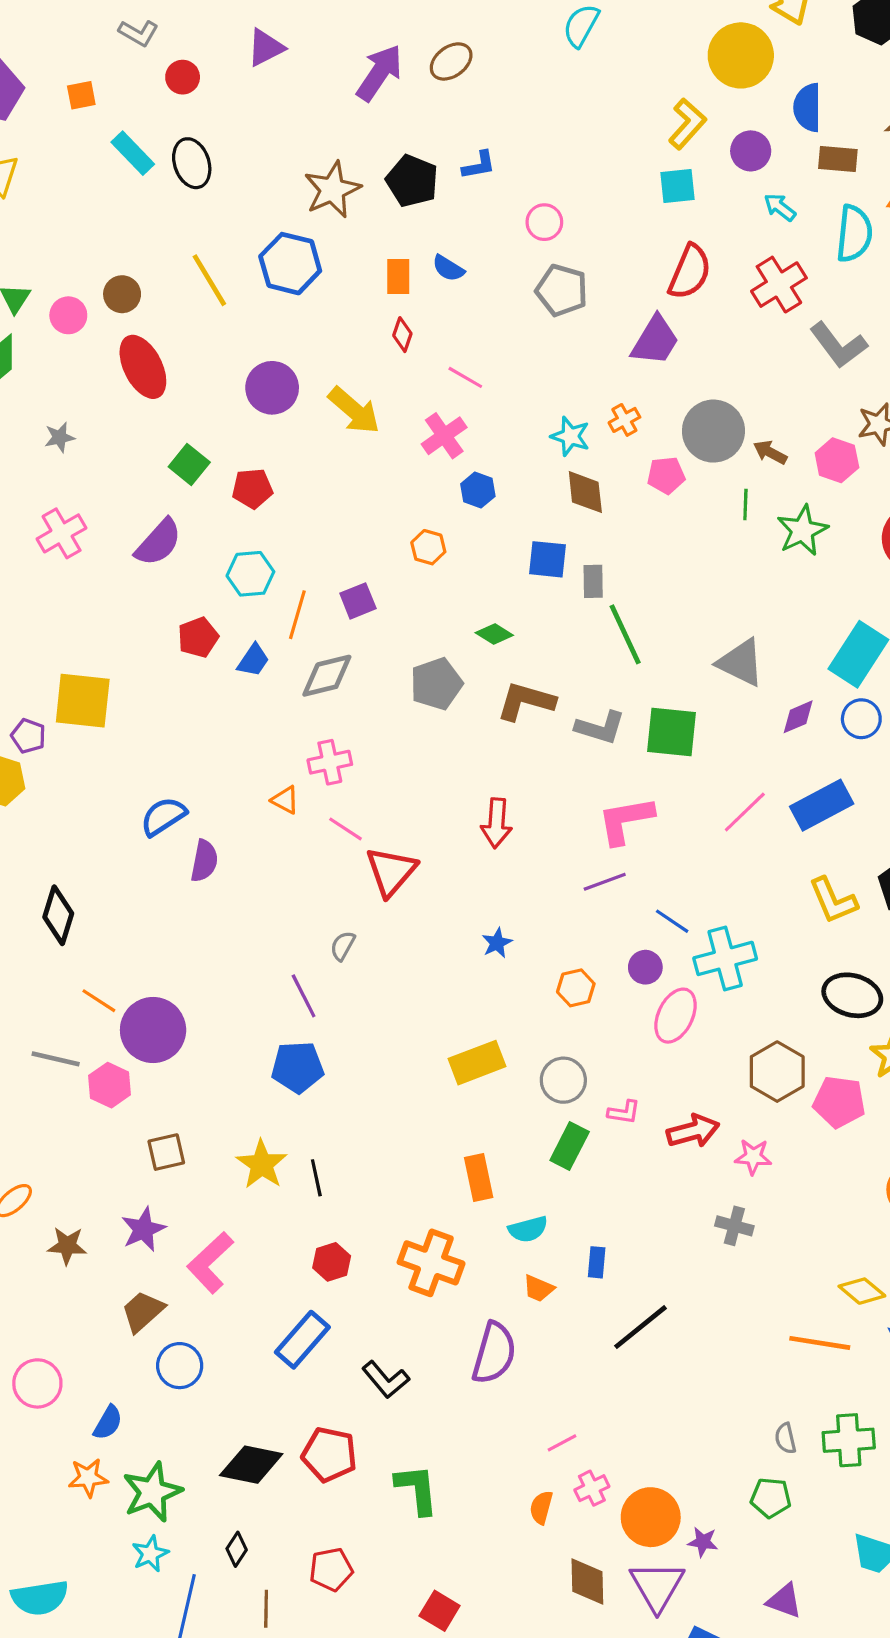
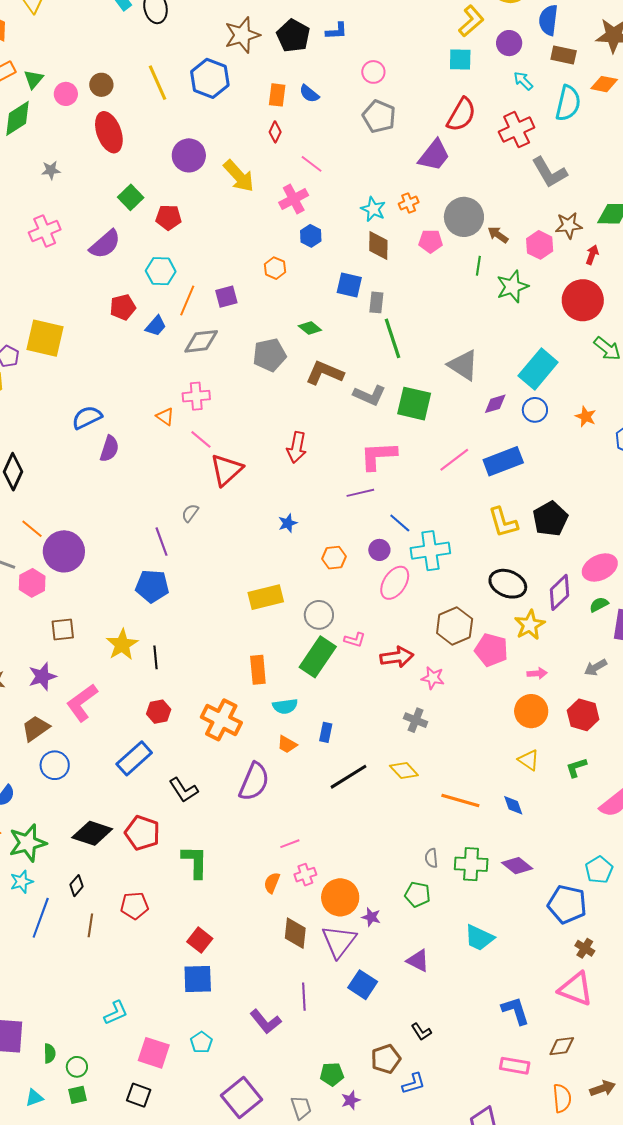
green rectangle: (570, 1146) -> (318, 657), size x1.4
yellow diamond: (862, 1291) -> (404, 771), moved

